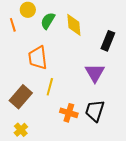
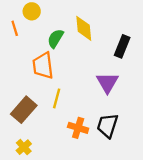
green semicircle: (48, 21) -> (55, 38), moved

